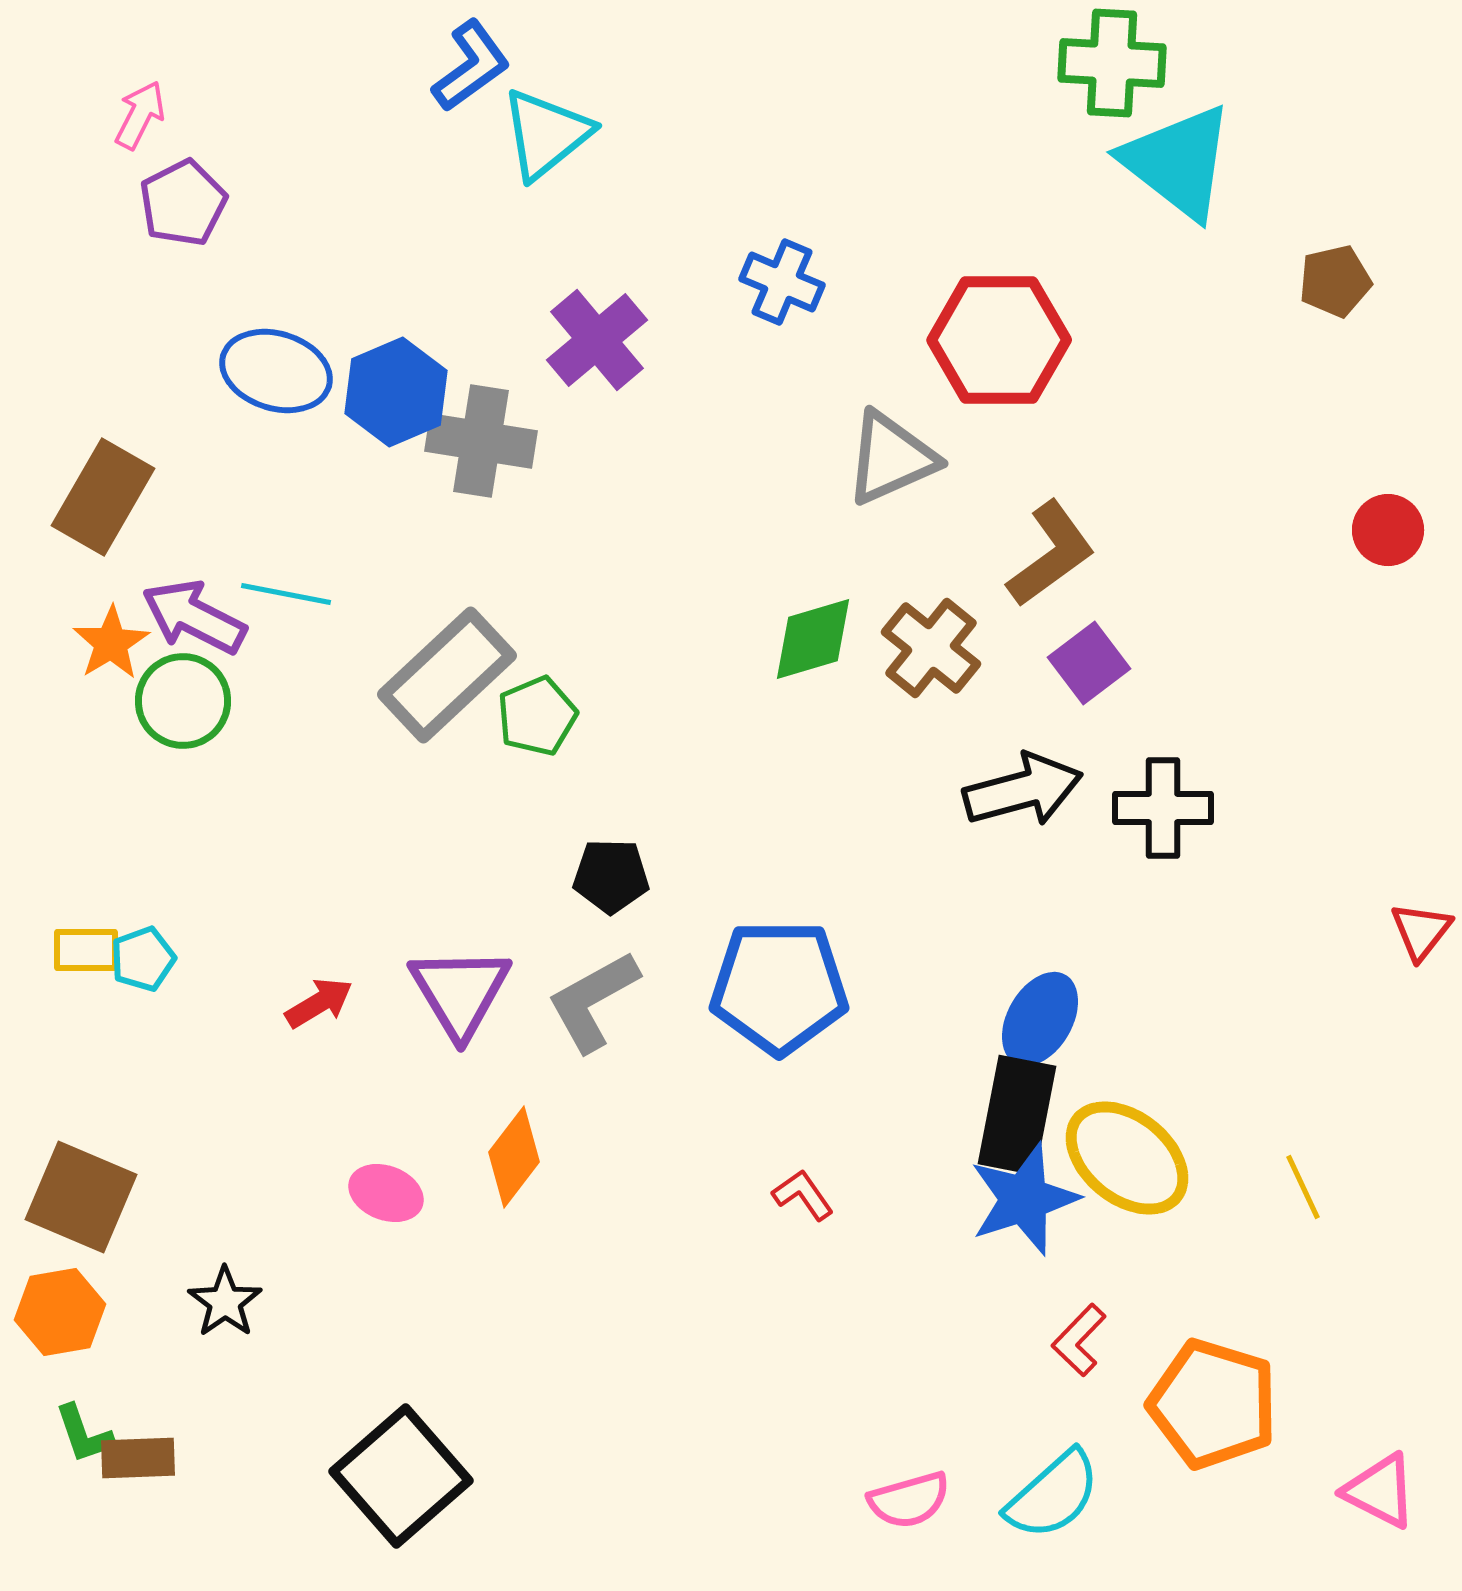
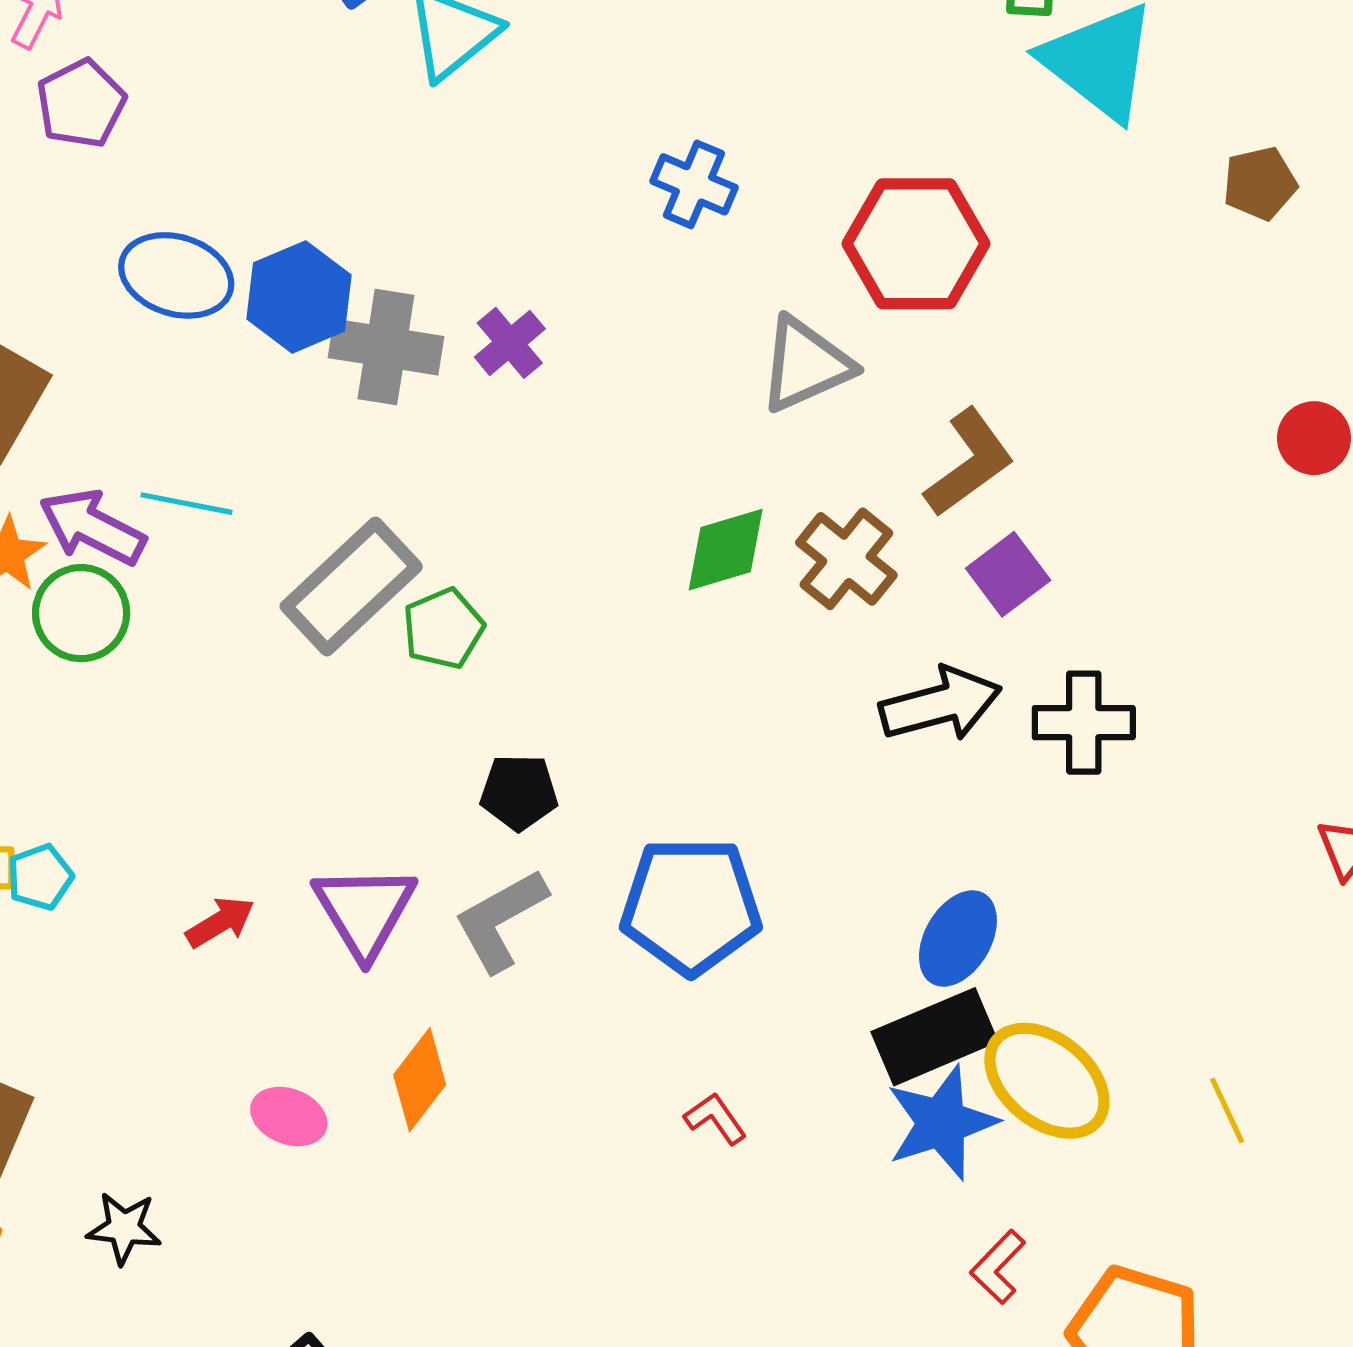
purple cross: (597, 340) -> (510, 343), moved, size x0.7
black rectangle: (1017, 1115) -> (934, 1037), turned 56
black star: (225, 1302) -> (124, 1228), turned -30

